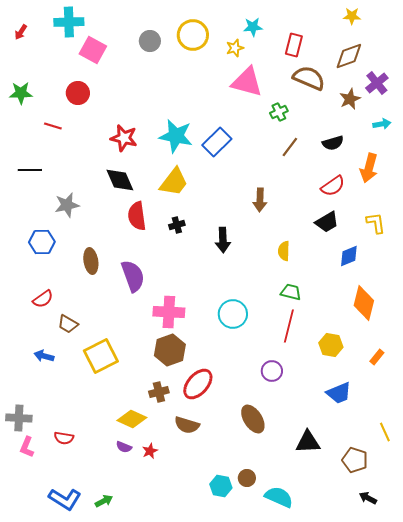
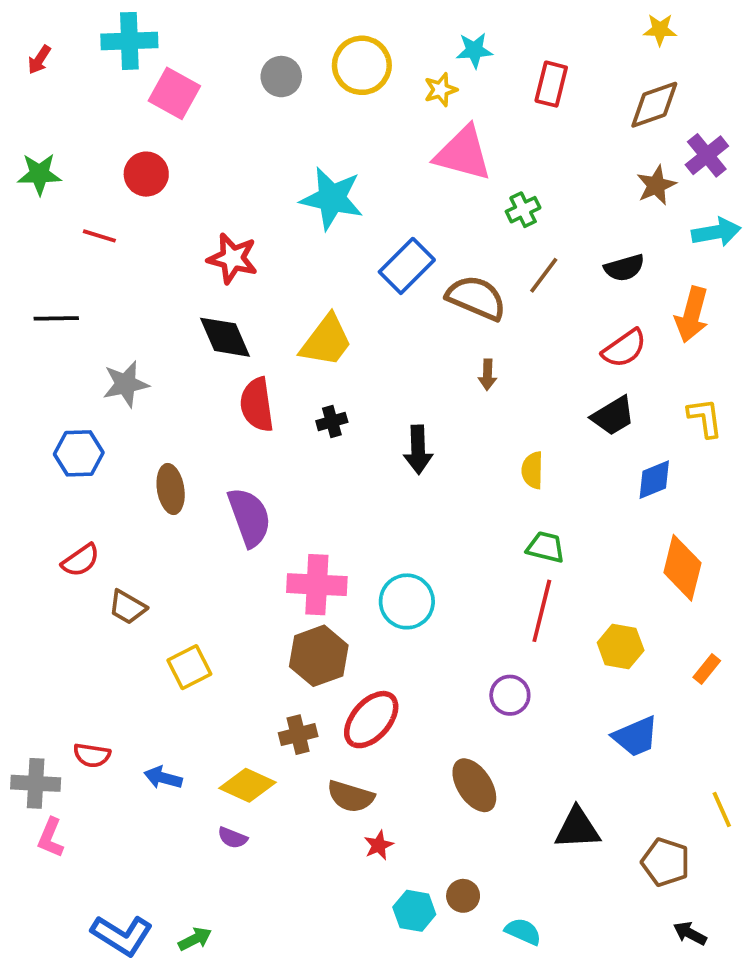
brown semicircle: (309, 78) -> (476, 298), moved
cyan arrow: (382, 124) -> (716, 232), size x1.4
cyan star: (176, 136) -> (332, 198), moved
brown arrow: (260, 200) -> (487, 375), size x0.7
cyan circle: (233, 314) -> (407, 601), moved
blue arrow: (44, 356) -> (163, 778), moved
yellow square: (101, 356) -> (189, 667), size x0.7
red semicircle: (64, 438) -> (92, 755), moved
red star: (150, 451) -> (379, 845), moved
cyan semicircle: (279, 497) -> (523, 931), size x0.7

